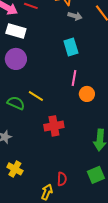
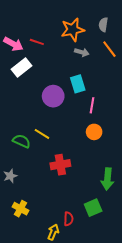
white rectangle: (16, 31) -> (21, 67), turned -54
purple circle: (16, 59) -> (53, 96), moved
pink line: (74, 78) -> (92, 105), moved
green square: (96, 175) -> (93, 208), moved

